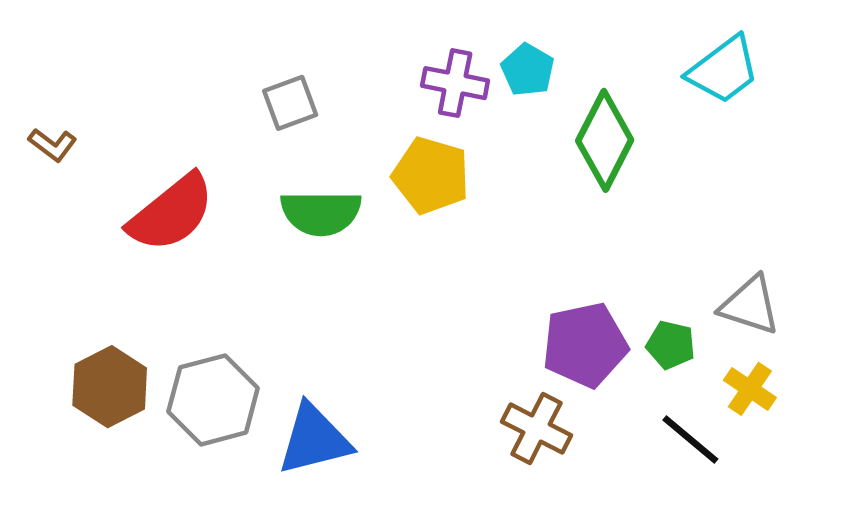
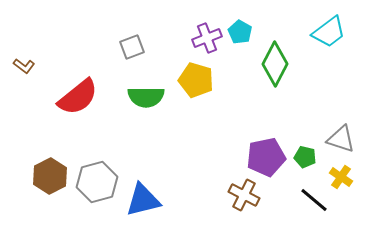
purple cross: (455, 83) -> (207, 38), turned -32

